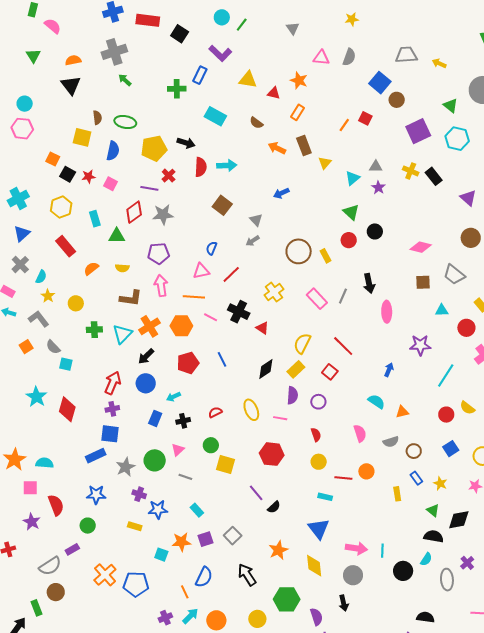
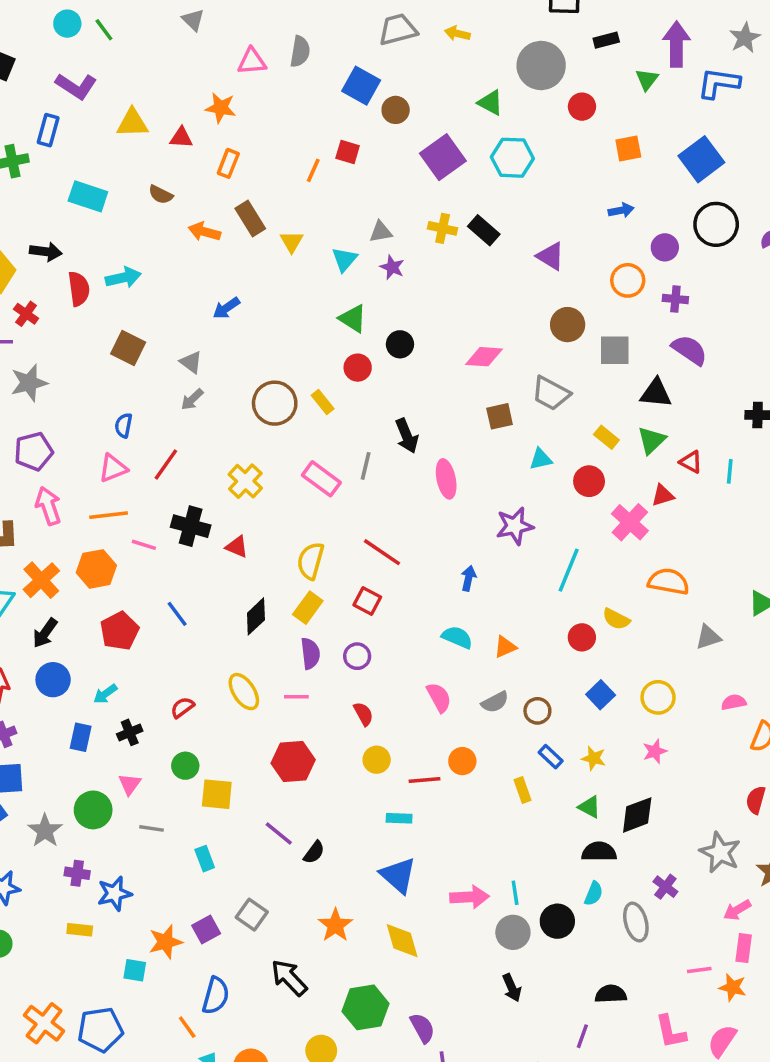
green line: (242, 25) -> (104, 30), turned -64
cyan rectangle: (197, 510) -> (205, 859), moved, turned 32
gray circle: (353, 575) -> (513, 932), moved
black arrow: (344, 603) -> (512, 988), moved

